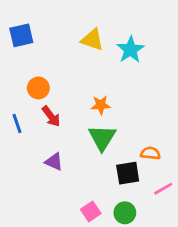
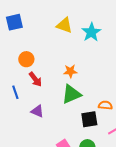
blue line: (17, 123) -> (15, 92), moved
green triangle: (102, 138) -> (71, 94), turned 35

